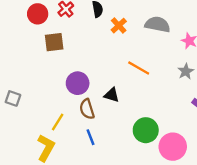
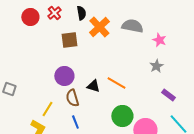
orange cross: (119, 26) -> (99, 27), size x1.5
brown square: (54, 42) -> (69, 40), moved
orange line: (139, 68) -> (116, 83), moved

